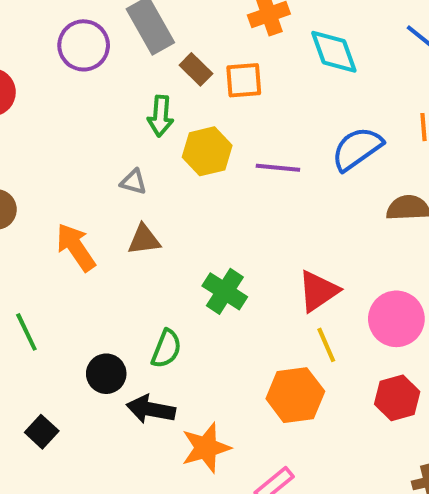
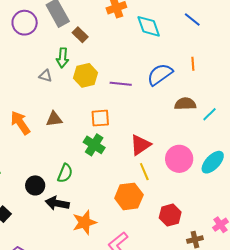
orange square: (244, 80) -> (100, 118), moved
gray triangle: (133, 182) -> (45, 76), moved
red hexagon: (397, 398) -> (170, 215), moved

